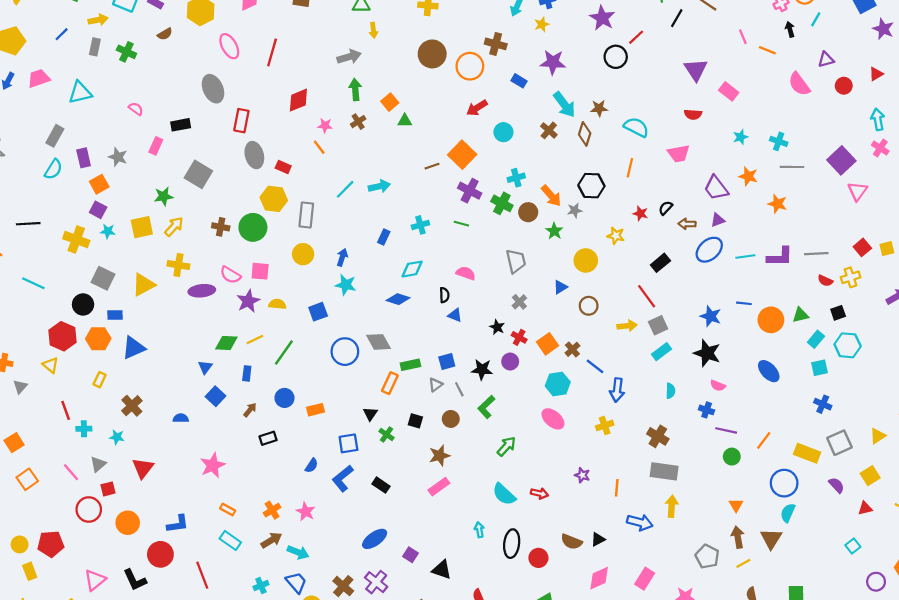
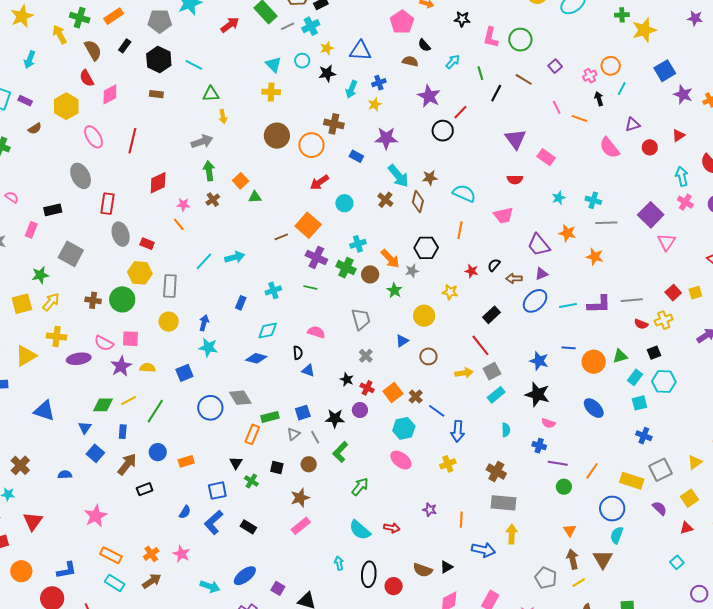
blue triangle: (133, 348) -> (44, 411), moved, turned 45
brown arrow: (250, 410) -> (127, 464), size x1.6
orange rectangle: (228, 510) -> (111, 555), size x1.5
cyan arrow: (298, 552) -> (210, 586), moved

